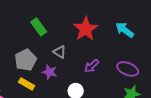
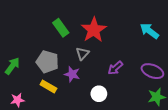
red star: (86, 29) -> (94, 30), moved
gray triangle: (60, 52) -> (82, 54), turned 40
gray pentagon: (26, 60) -> (47, 62), turned -30

